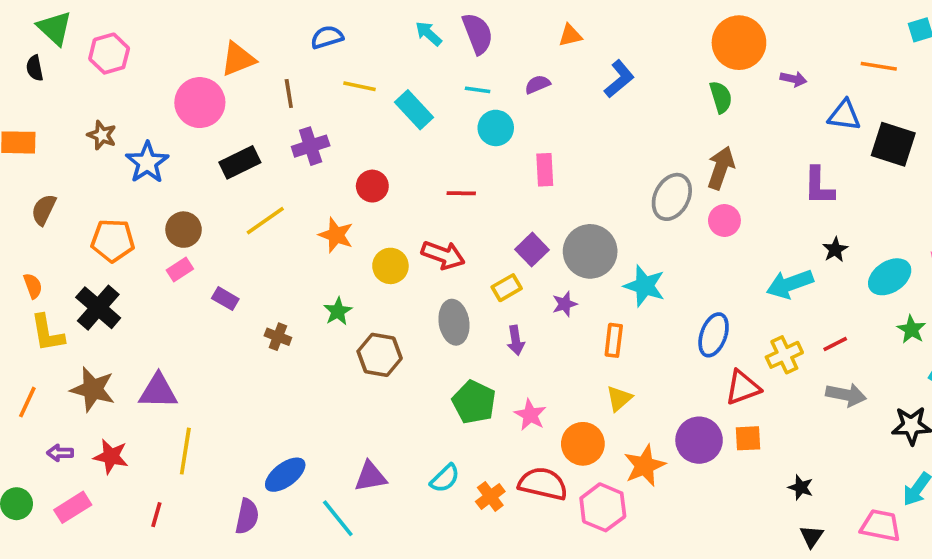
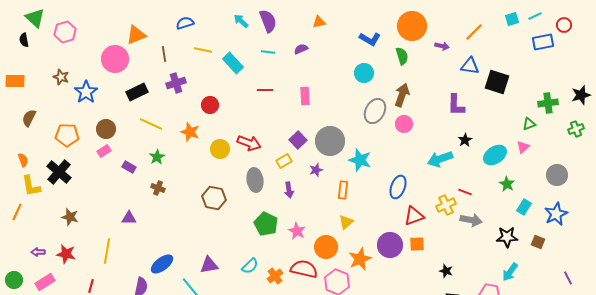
orange line: (879, 66) -> (474, 32), moved, turned -54
blue L-shape: (619, 79) -> (370, 39), moved, turned 70
cyan circle: (496, 128) -> (364, 73), moved
red line: (461, 193) -> (265, 90), moved
yellow line: (265, 221) -> (151, 124), turned 60
green star: (338, 311) -> (157, 157), moved
red line: (835, 344) -> (465, 192), turned 48
yellow cross: (784, 355) -> (446, 205), moved
brown star: (93, 389) -> (70, 217), moved, size x0.7
purple triangle: (158, 391) -> (129, 218), moved, size x0.7
orange line: (27, 402) -> (17, 212), moved

